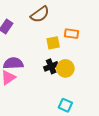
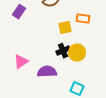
purple semicircle: (13, 63) -> (47, 72), moved

